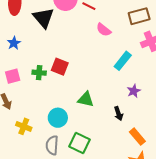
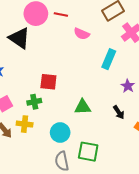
green cross: (39, 73) -> (34, 102), moved
yellow cross: (24, 126) -> (25, 124), moved

